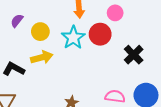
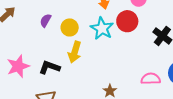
yellow arrow: (42, 57) -> (75, 52), turned 130

